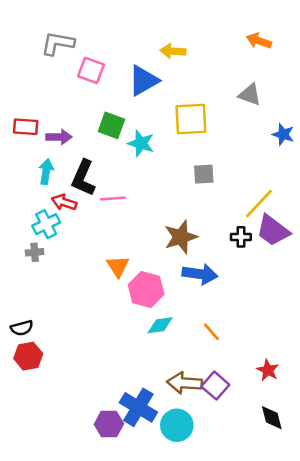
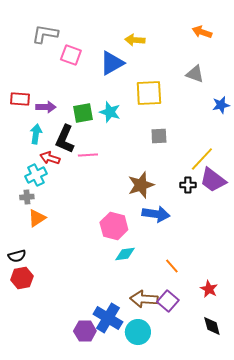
green square: (111, 125) -> (83, 113), moved, turned -30
blue star: (283, 134) -> (221, 105), turned -30
orange triangle: (118, 266) -> (37, 218), moved, turned 30
orange line: (211, 332) -> (172, 266), moved

